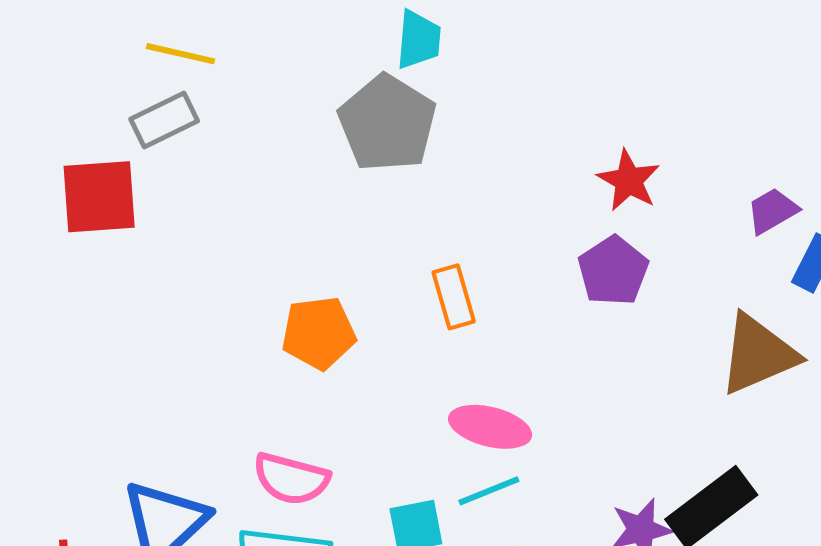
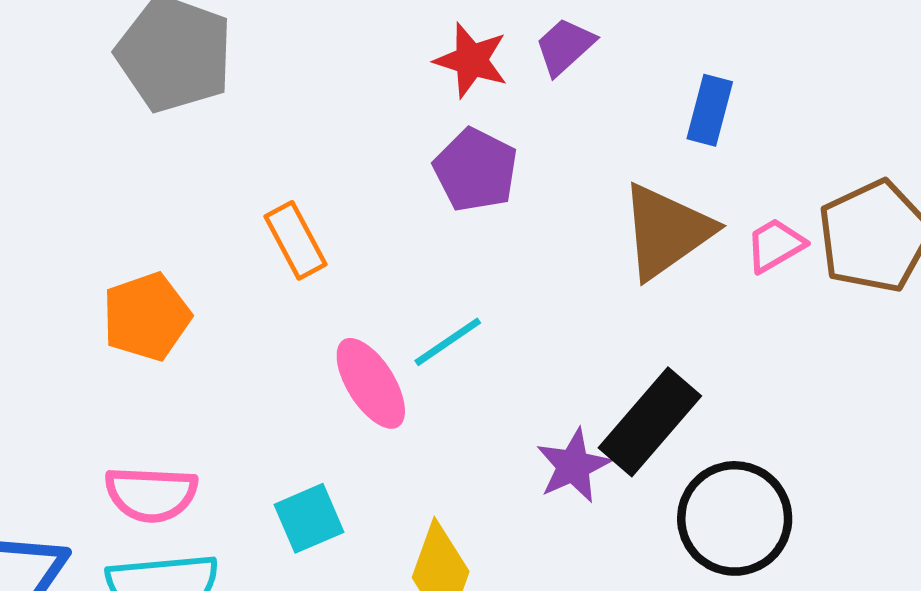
purple trapezoid: (772, 211) -> (565, 46), moved
pink ellipse: (490, 427) -> (371, 383), turned 56
cyan line: (489, 491) -> (448, 342), moved

